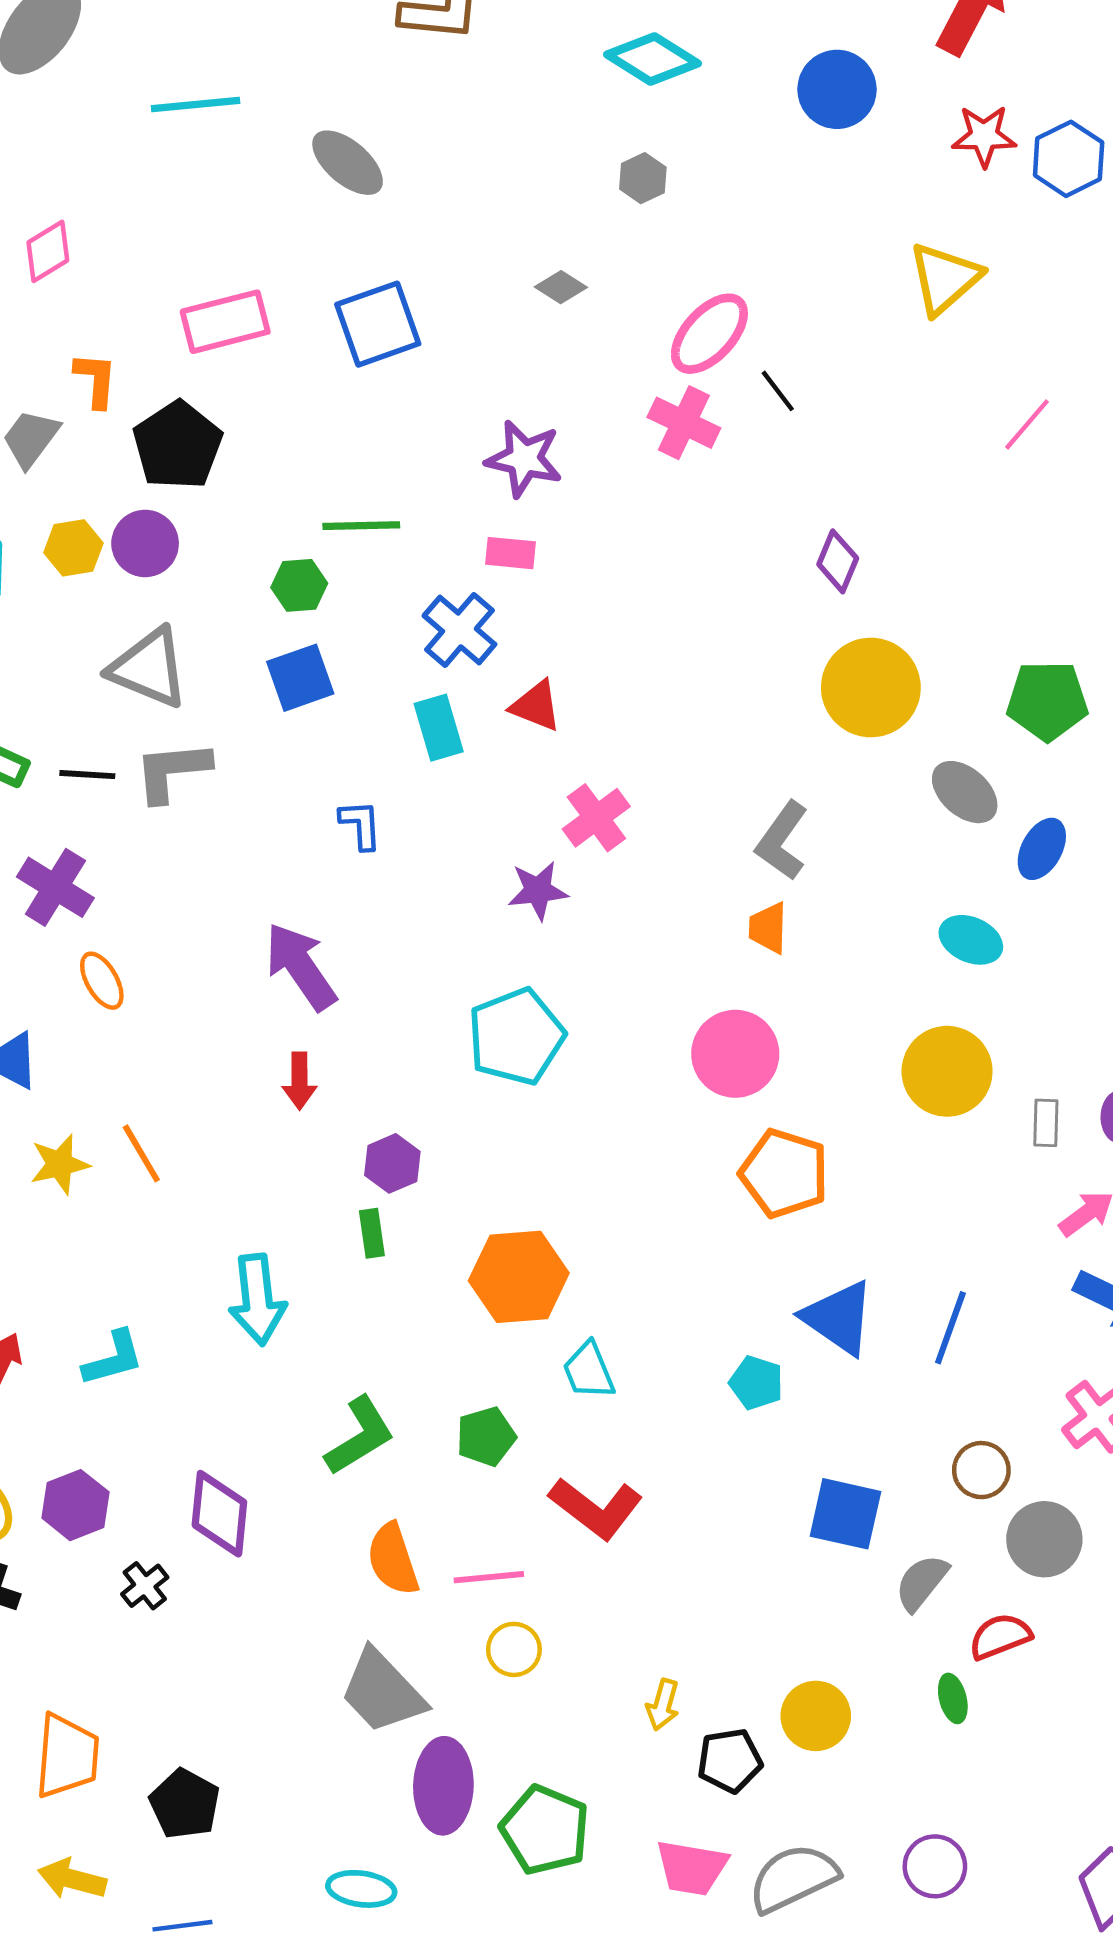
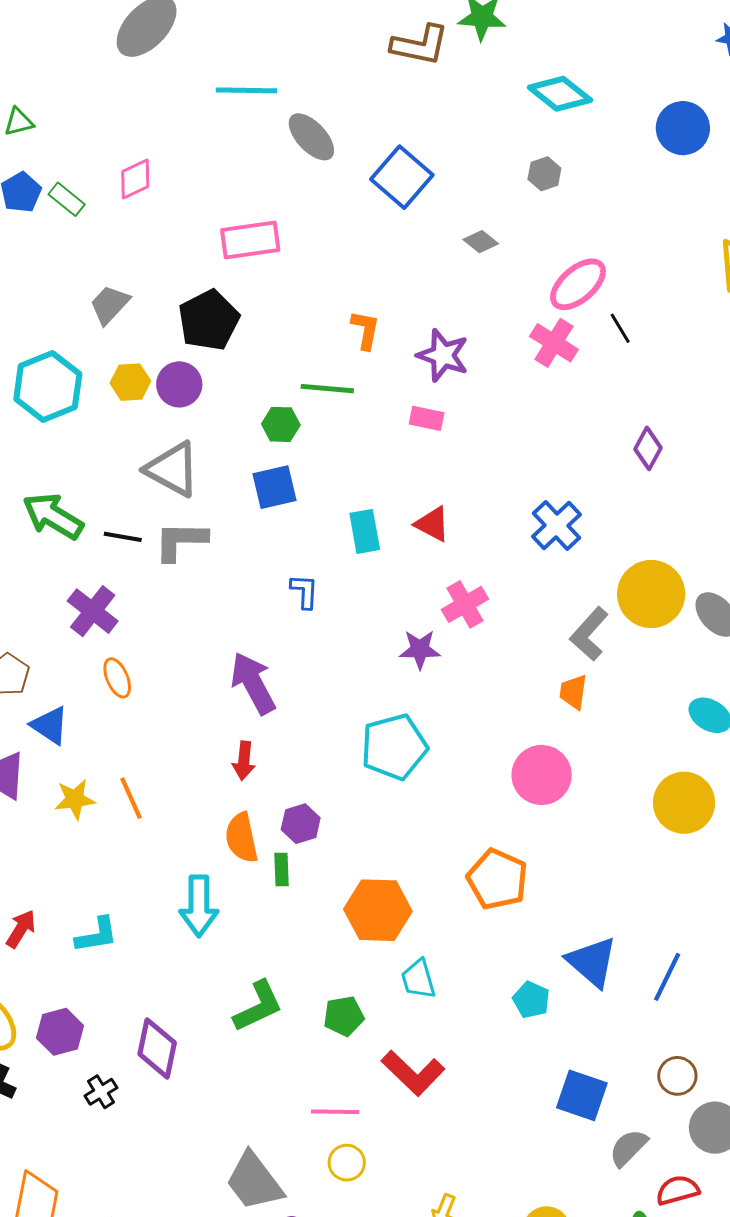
gray ellipse: (348, 163) -> (311, 137), moved
blue square: (378, 324) -> (402, 177), moved, turned -36
orange L-shape: (96, 380) -> (365, 330), moved
blue cross: (459, 630) -> (557, 525), moved
yellow circle: (871, 687) -> (651, 594), moved
orange pentagon: (784, 1173) -> (497, 879), moved
orange semicircle: (393, 1559) -> (242, 838), moved

